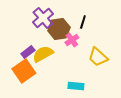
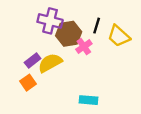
purple cross: (43, 18) -> (50, 21), turned -35
yellow trapezoid: (98, 57) -> (119, 36), moved
orange square: (24, 71) -> (28, 83), size x0.6

